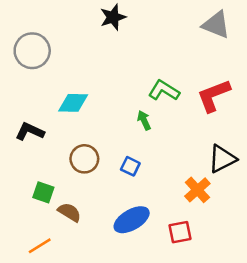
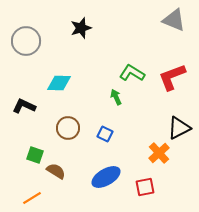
black star: (113, 17) -> (81, 28), moved

